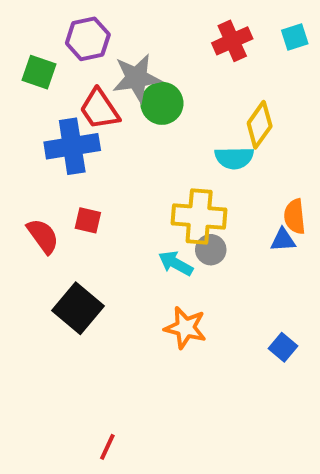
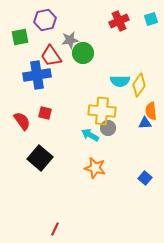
green square: (39, 72) -> (20, 37), turned -30
gray star: (137, 78) -> (70, 40), size x0.7
yellow diamond: (260, 125) -> (139, 85), moved

